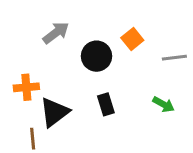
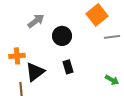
orange square: (132, 39) -> (97, 15), moved, size x1.5
green arrow: (164, 104) -> (112, 80), moved

